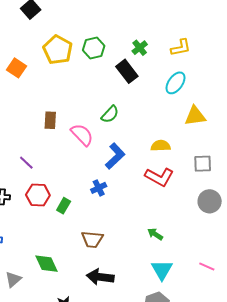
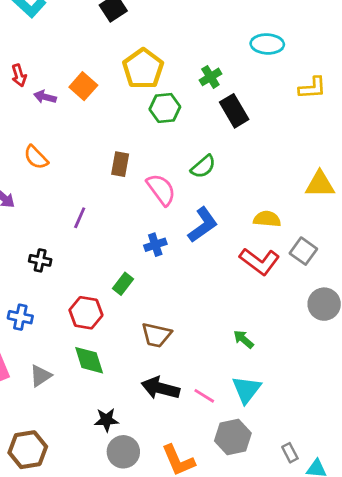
green hexagon: (94, 48) -> (165, 108), moved
green cross: (140, 48) -> (210, 77), moved
cyan ellipse: (175, 83) -> (267, 44), moved, turned 50
purple line: (26, 163) -> (80, 218), turned 63
gray square: (203, 164) -> (303, 251), moved, turned 30
blue cross: (99, 188) -> (155, 245), moved
red hexagon: (38, 195) -> (86, 313), moved
pink line: (207, 267) -> (204, 396), moved

